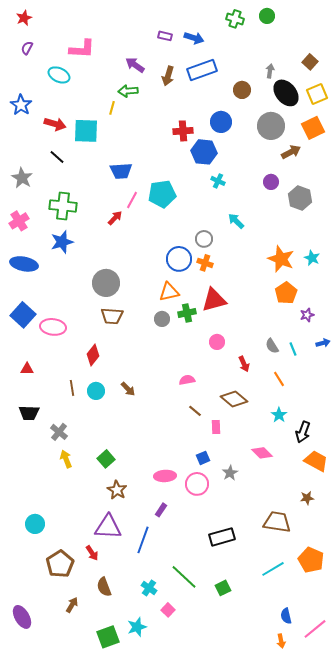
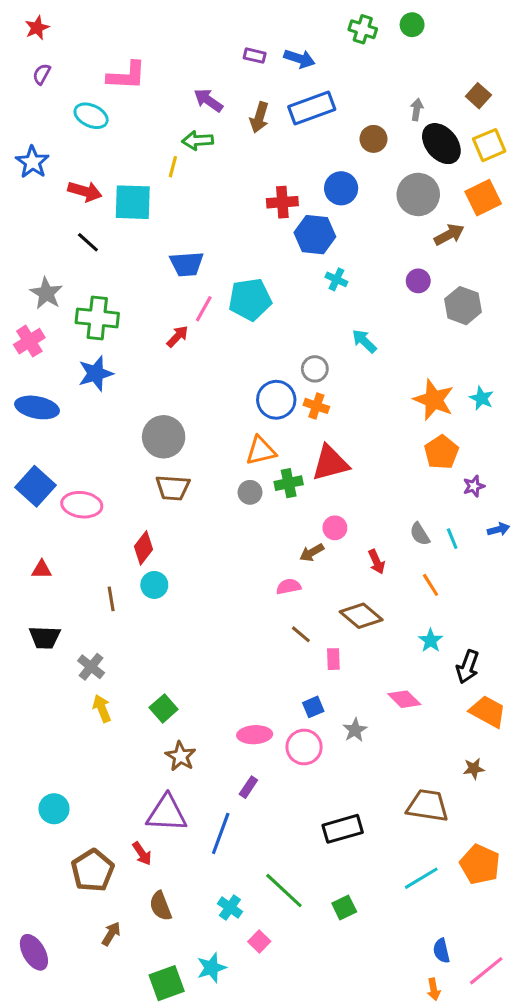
gray star: (22, 178) -> (46, 293), moved
brown arrow: (128, 389) -> (312, 553), moved, turned 105
cyan circle: (96, 391) -> (154, 585), moved

